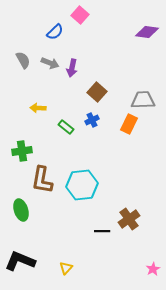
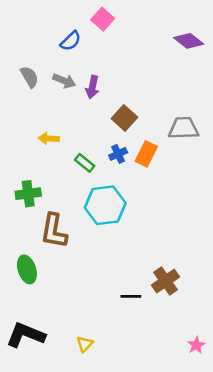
purple diamond: (147, 32) -> (189, 41), turned 30
orange rectangle: (129, 124) -> (146, 154), moved
cyan hexagon: (82, 185) -> (105, 205), moved

